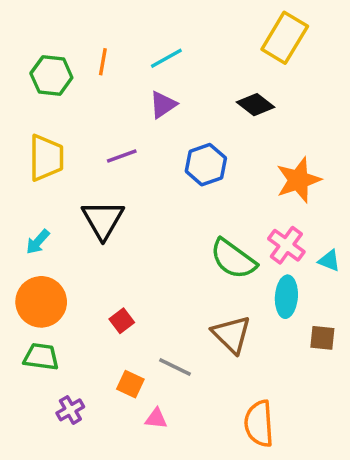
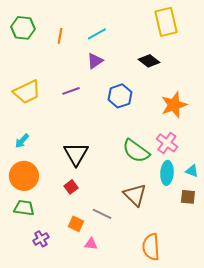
yellow rectangle: (285, 38) -> (166, 22), turned -44
green hexagon: (51, 75) -> (23, 28), moved
yellow trapezoid: (46, 158) -> (27, 92), turned 64
black triangle: (103, 220) -> (76, 154), moved
cyan triangle: (329, 261) -> (192, 171), moved

